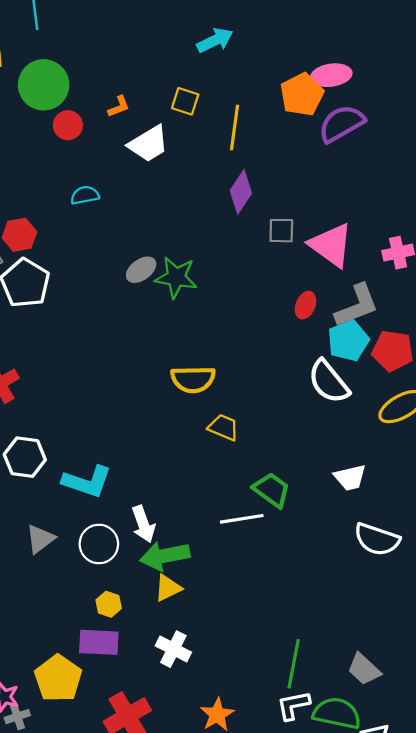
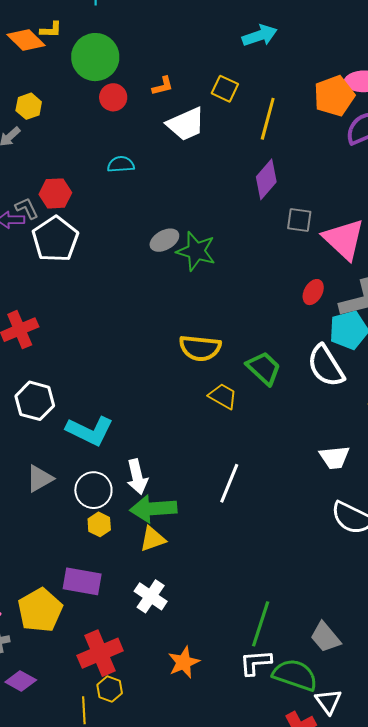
green trapezoid: (272, 490) -> (264, 368), moved
white line: (242, 519) -> (229, 483), turned -66
yellow hexagon: (109, 604) -> (99, 524), moved

